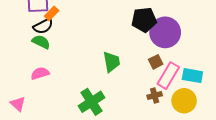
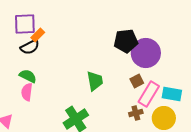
green semicircle: (41, 42) -> (28, 76), moved
pink semicircle: (40, 73) -> (27, 92), turned -66

